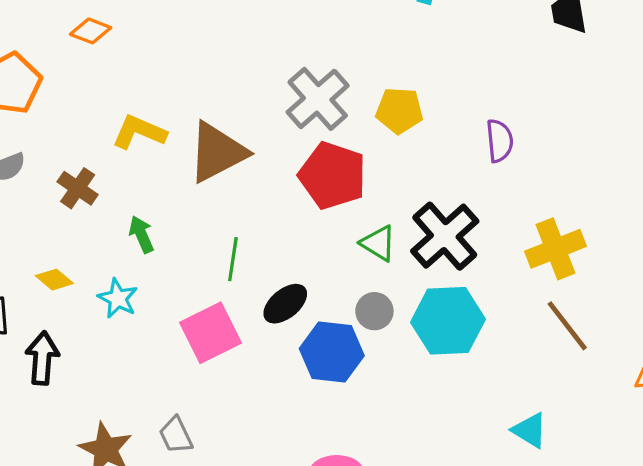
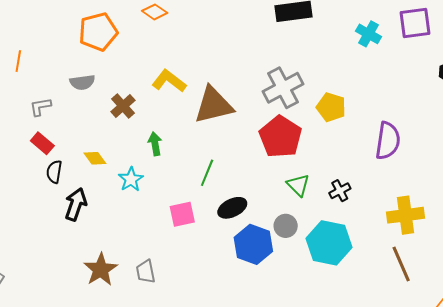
purple semicircle: (500, 141) -> (388, 141), size x1.4
black cross: (445, 236) -> (340, 191), size x0.5
pink square: (210, 333) -> (182, 214), size x0.7

